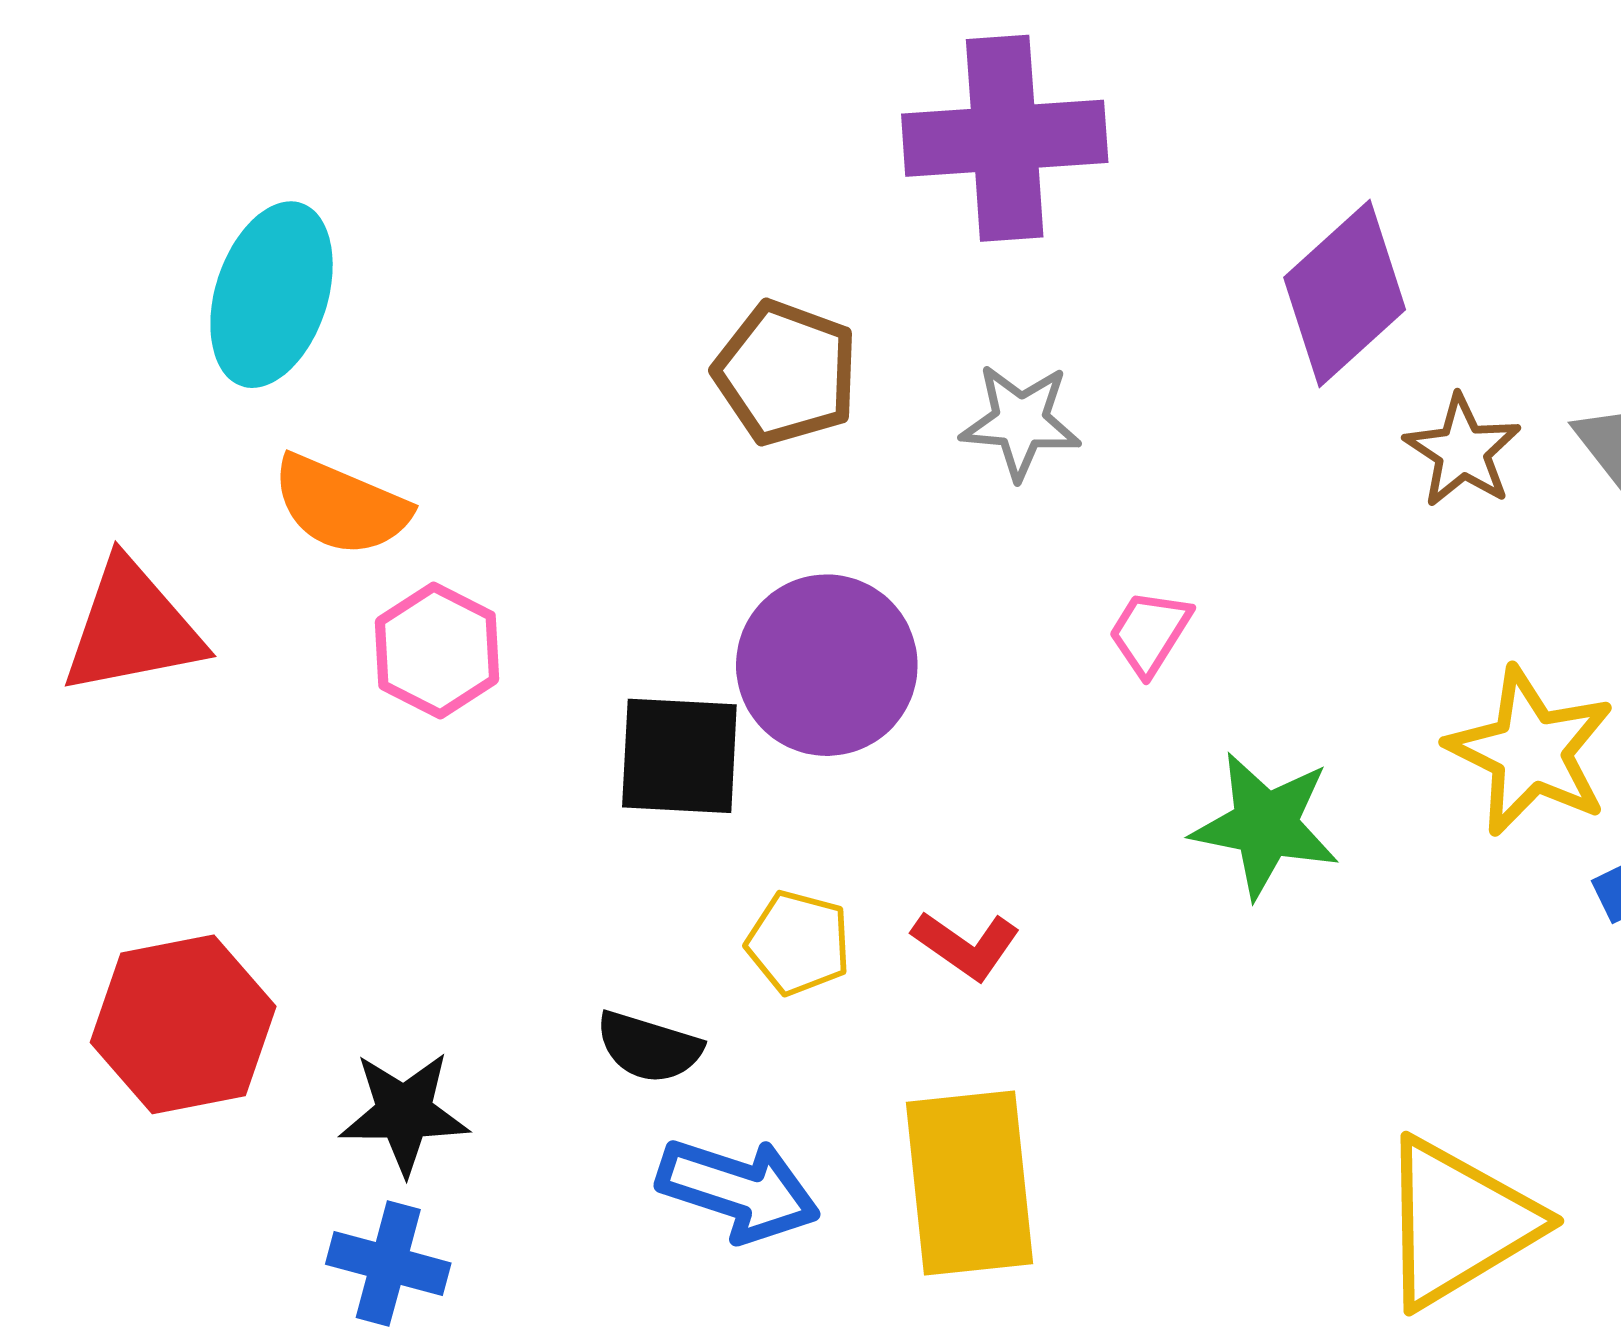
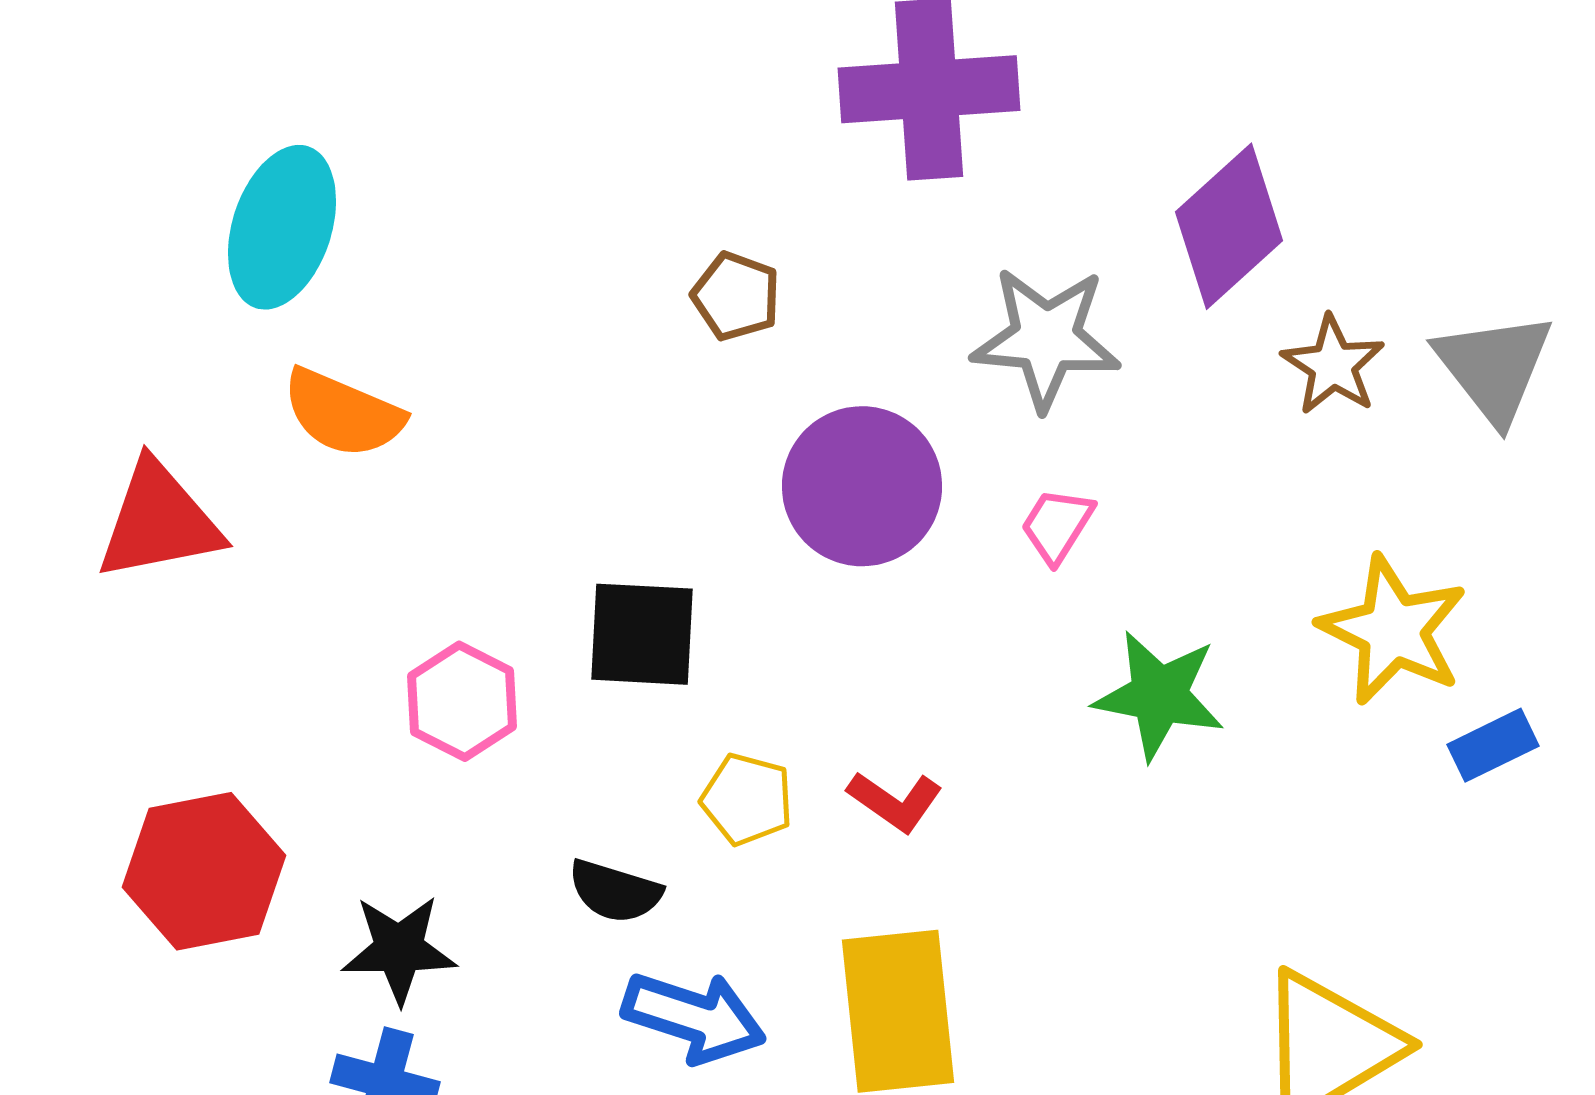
brown pentagon: (786, 373) -> (736, 296), size x0.7
gray star: (1021, 422) -> (1046, 338), moved, size x1.4
pink hexagon: (437, 650) -> (462, 701), moved
purple circle: (827, 665) -> (862, 486), moved

